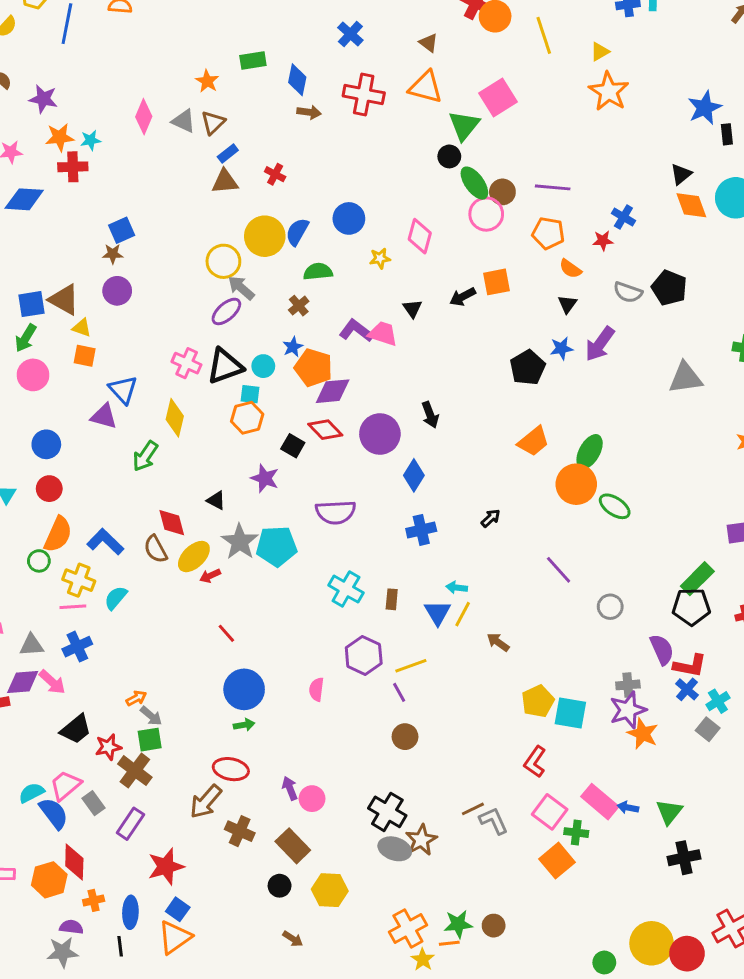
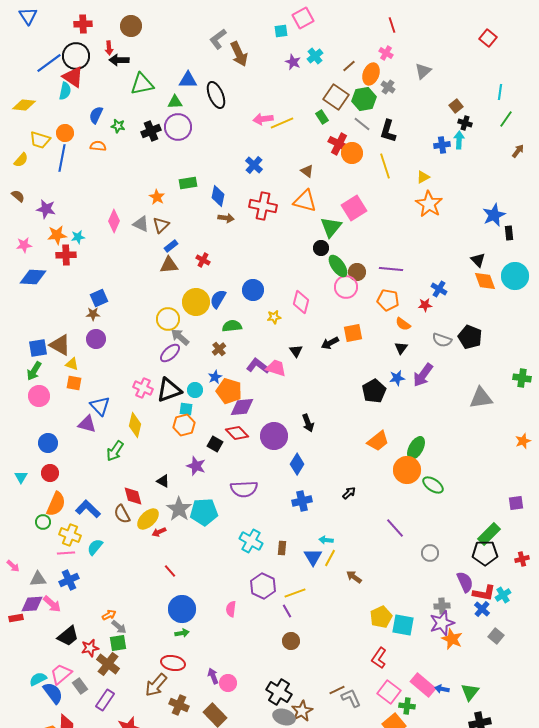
black triangle: (681, 174) -> (478, 260), turned -35
cyan cross: (718, 701) -> (503, 595), moved

